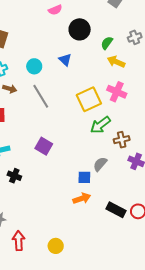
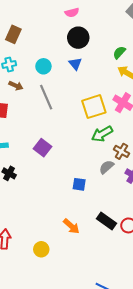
black circle: (80, 29) -> (78, 38), moved
brown cross: (122, 140) -> (121, 151), turned 35
gray semicircle: (100, 164) -> (106, 167), moved
orange arrow: (82, 198) -> (71, 226), moved, turned 54

